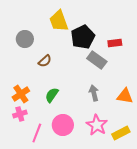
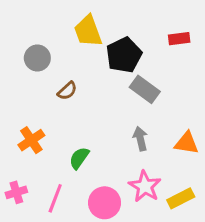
red rectangle: (115, 43) -> (179, 39), moved
green semicircle: (52, 95) -> (79, 158), moved
pink cross: (20, 114) -> (16, 192), moved
pink circle: (63, 125) -> (105, 203), moved

